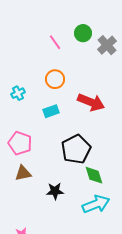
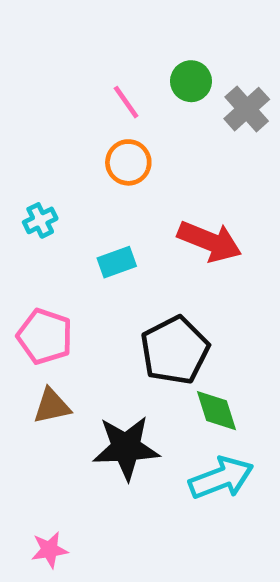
orange circle: (55, 79) -> (128, 162), moved
black star: (55, 191) -> (126, 448), size x1.6

